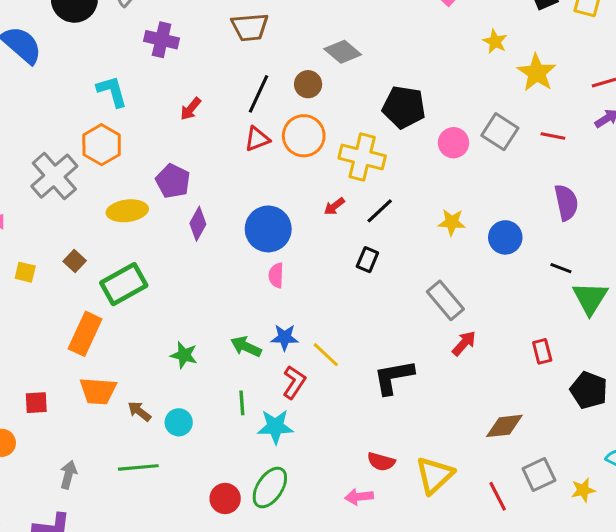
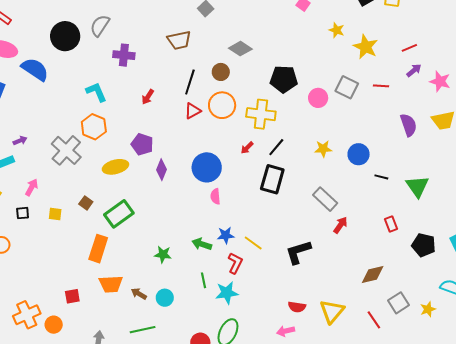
purple semicircle: (566, 202) -> (409, 125), moved
black rectangle: (367, 260) -> (272, 179), size x1.8
black line: (561, 268) -> (381, 177), moved

